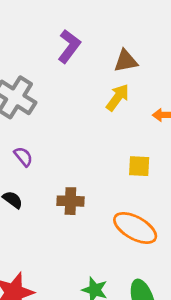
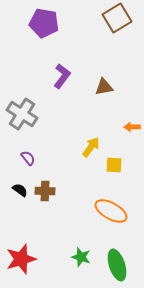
yellow arrow: (118, 97) -> (91, 147), moved
brown cross: (70, 201) -> (45, 191), moved

